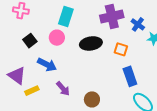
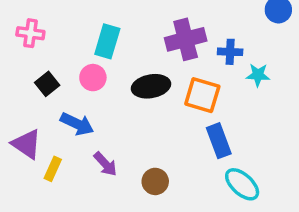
blue cross: (138, 24) -> (230, 52), turned -32
orange square: (121, 49) -> (202, 95), size x1.5
yellow rectangle: (32, 91) -> (53, 169), turned -40

